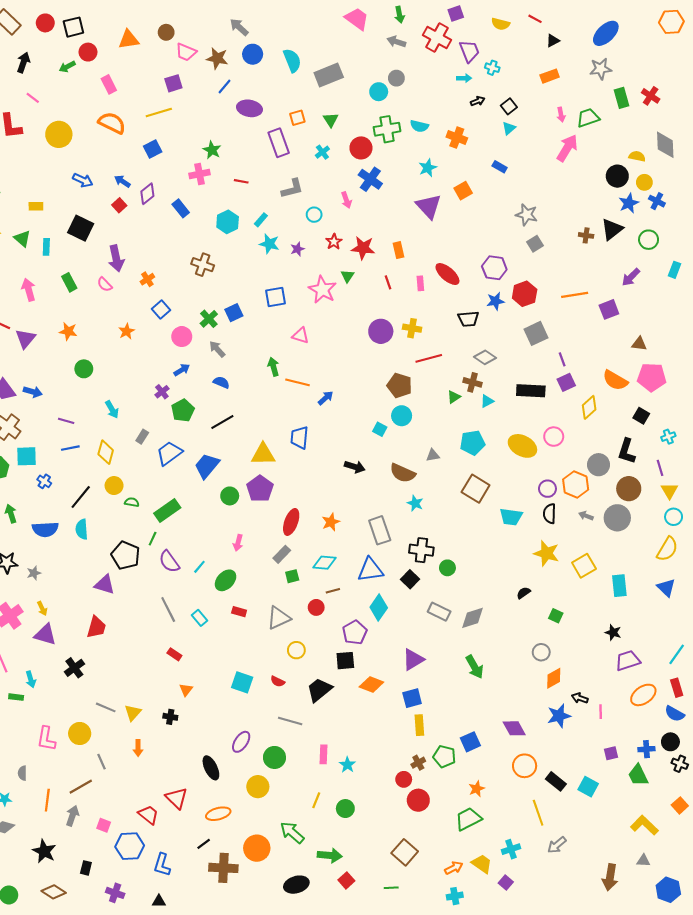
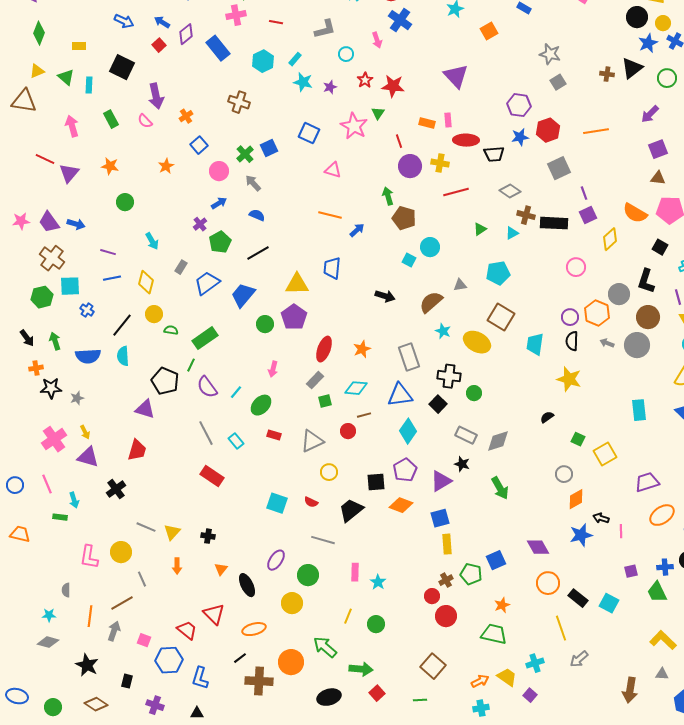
purple triangle: (429, 206) -> (456, 76), moved
blue rectangle: (181, 208) -> (218, 48), size x1.4
orange rectangle: (398, 250) -> (427, 123), moved, turned -63
red ellipse: (447, 274) -> (466, 140), moved, turned -40
red line: (388, 282) -> (399, 141), moved
blue square: (276, 297) -> (309, 133), turned 35
purple square: (609, 309) -> (658, 149), moved
green arrow: (273, 367) -> (388, 196), moved
brown cross: (472, 382) -> (526, 215), moved
brown pentagon: (400, 386) -> (404, 218), moved
yellow ellipse: (522, 446) -> (477, 342), moved
brown semicircle: (403, 473) -> (431, 302), turned 115
cyan trapezoid: (511, 517) -> (535, 344), turned 90
yellow square: (584, 566) -> (605, 454), moved
purple pentagon: (355, 632) -> (405, 470), moved
black star: (613, 632) -> (462, 464), moved
red rectangle: (174, 654) -> (212, 476), size x1.6
orange triangle: (186, 690) -> (221, 569), moved
green trapezoid: (468, 819) -> (494, 634), turned 40

